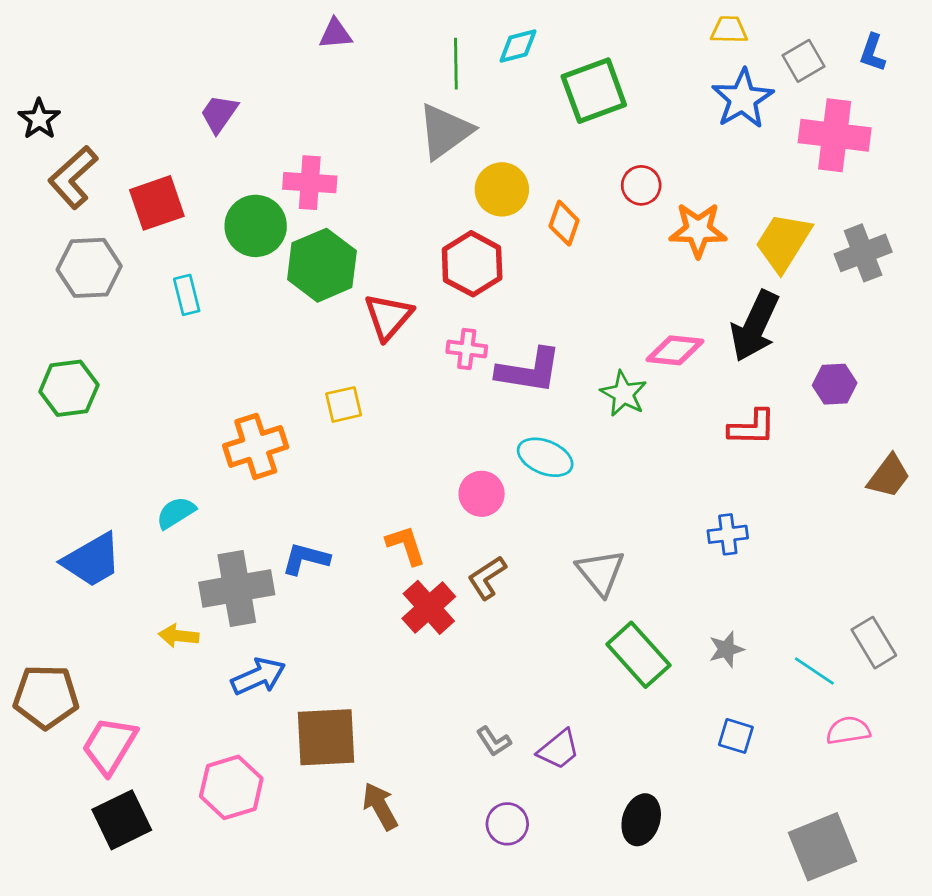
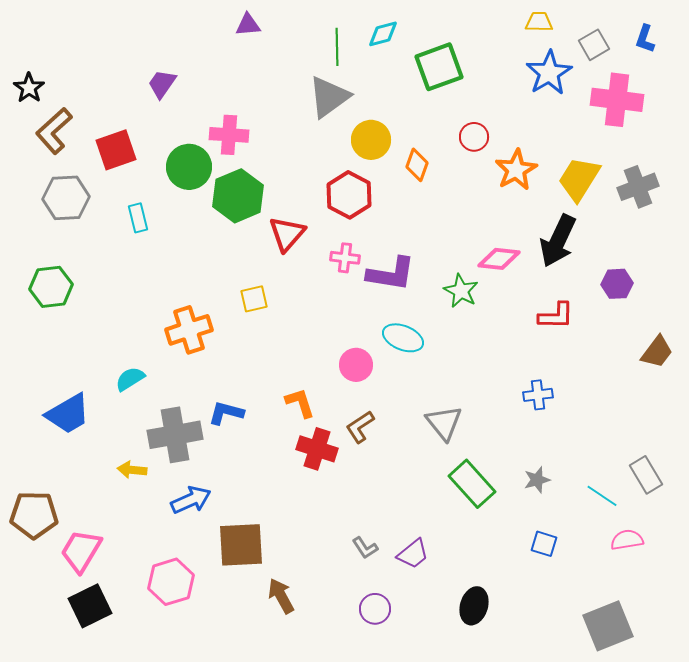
orange star: (698, 230) -> (516, 170), turned -30
red cross: (429, 607) -> (317, 449), turned -30

